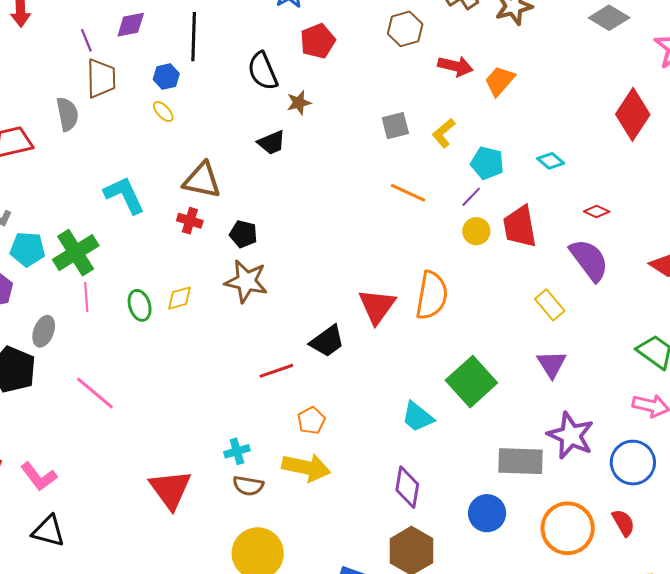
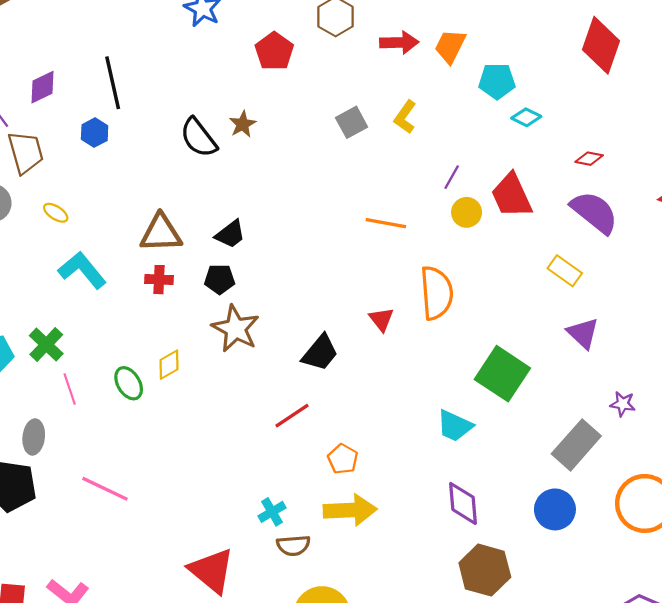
red pentagon: (318, 41) -> (274, 51), moved
black semicircle: (263, 71) -> (199, 138), moved
yellow ellipse: (163, 112) -> (56, 213), moved
black trapezoid: (272, 143) -> (230, 234), moved
cyan pentagon: (487, 163) -> (497, 81), moved
orange line: (408, 193) -> (386, 223), moved
green cross: (76, 253) -> (46, 345), size x0.7
brown star: (246, 281) -> (236, 329), turned 30
red triangle: (377, 306) -> (381, 319), size x0.6
black trapezoid: (327, 341) -> (320, 353), moved
purple star: (571, 435) -> (623, 404), size x0.5
gray rectangle: (520, 461) -> (576, 445), turned -36

